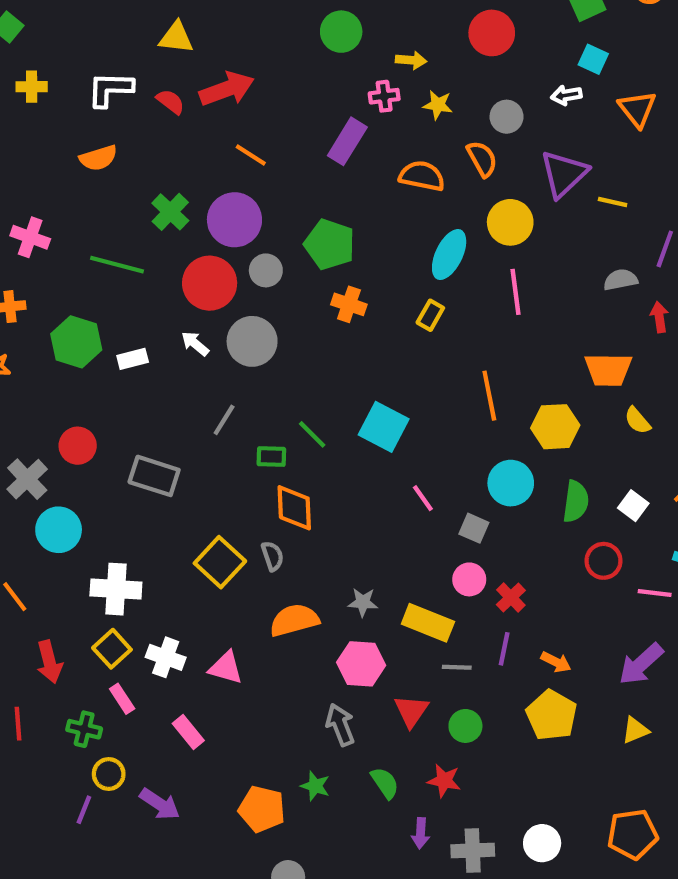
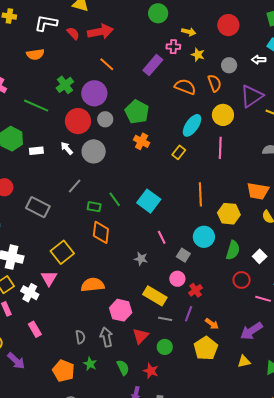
gray semicircle: (272, 556) -> (80, 337), moved
gray star: (363, 602) -> (141, 259), moved
pink triangle: (226, 668) -> (49, 278), moved, turned 36

